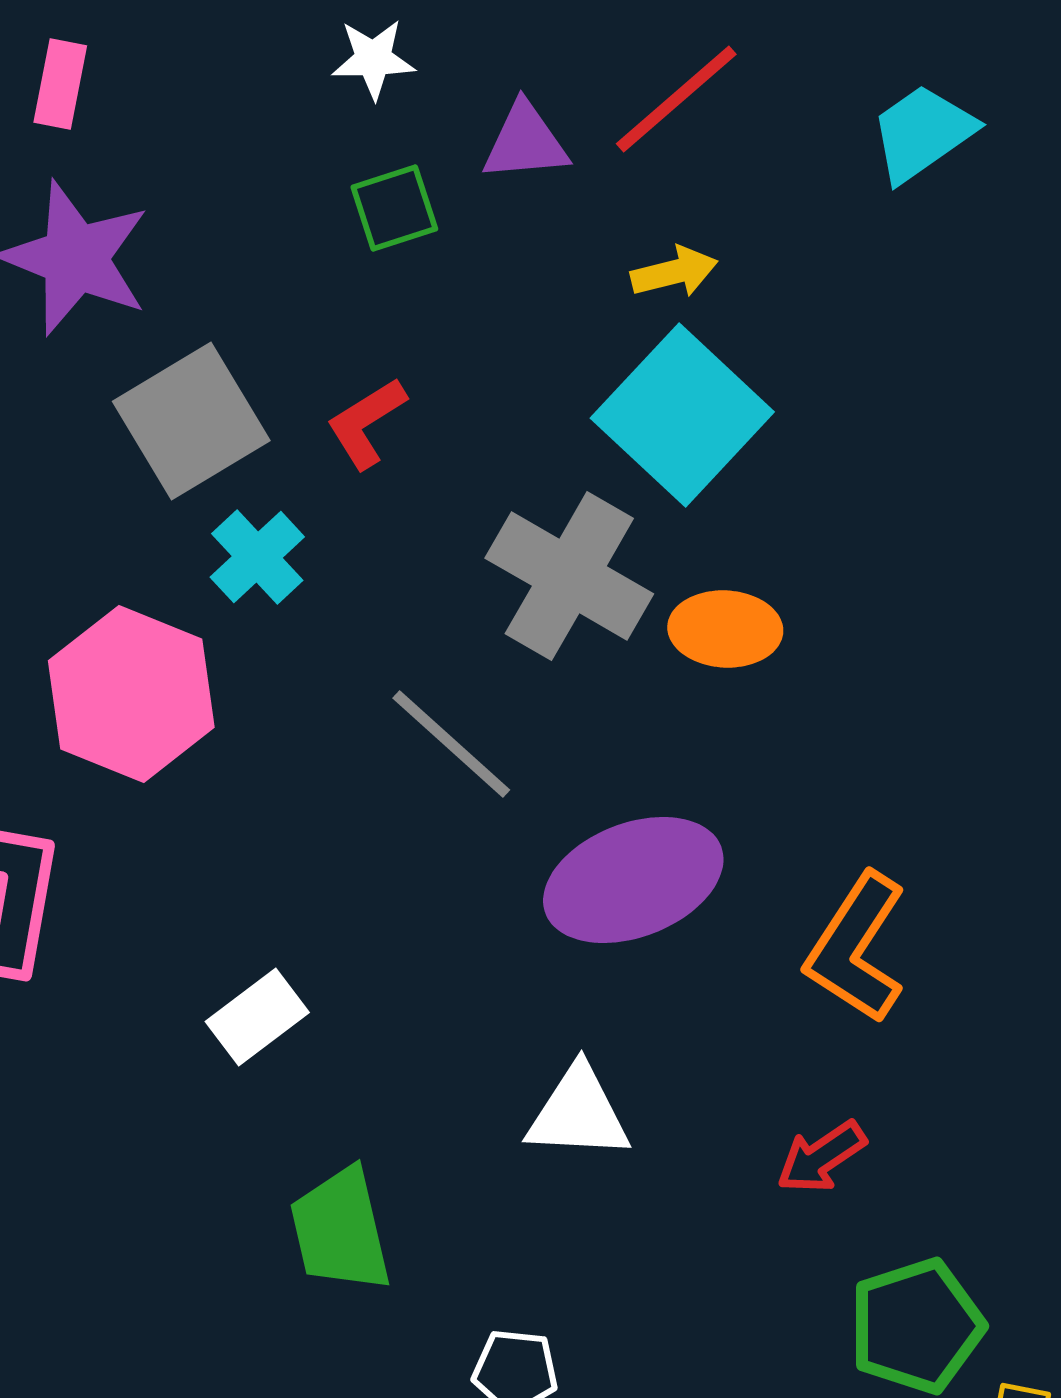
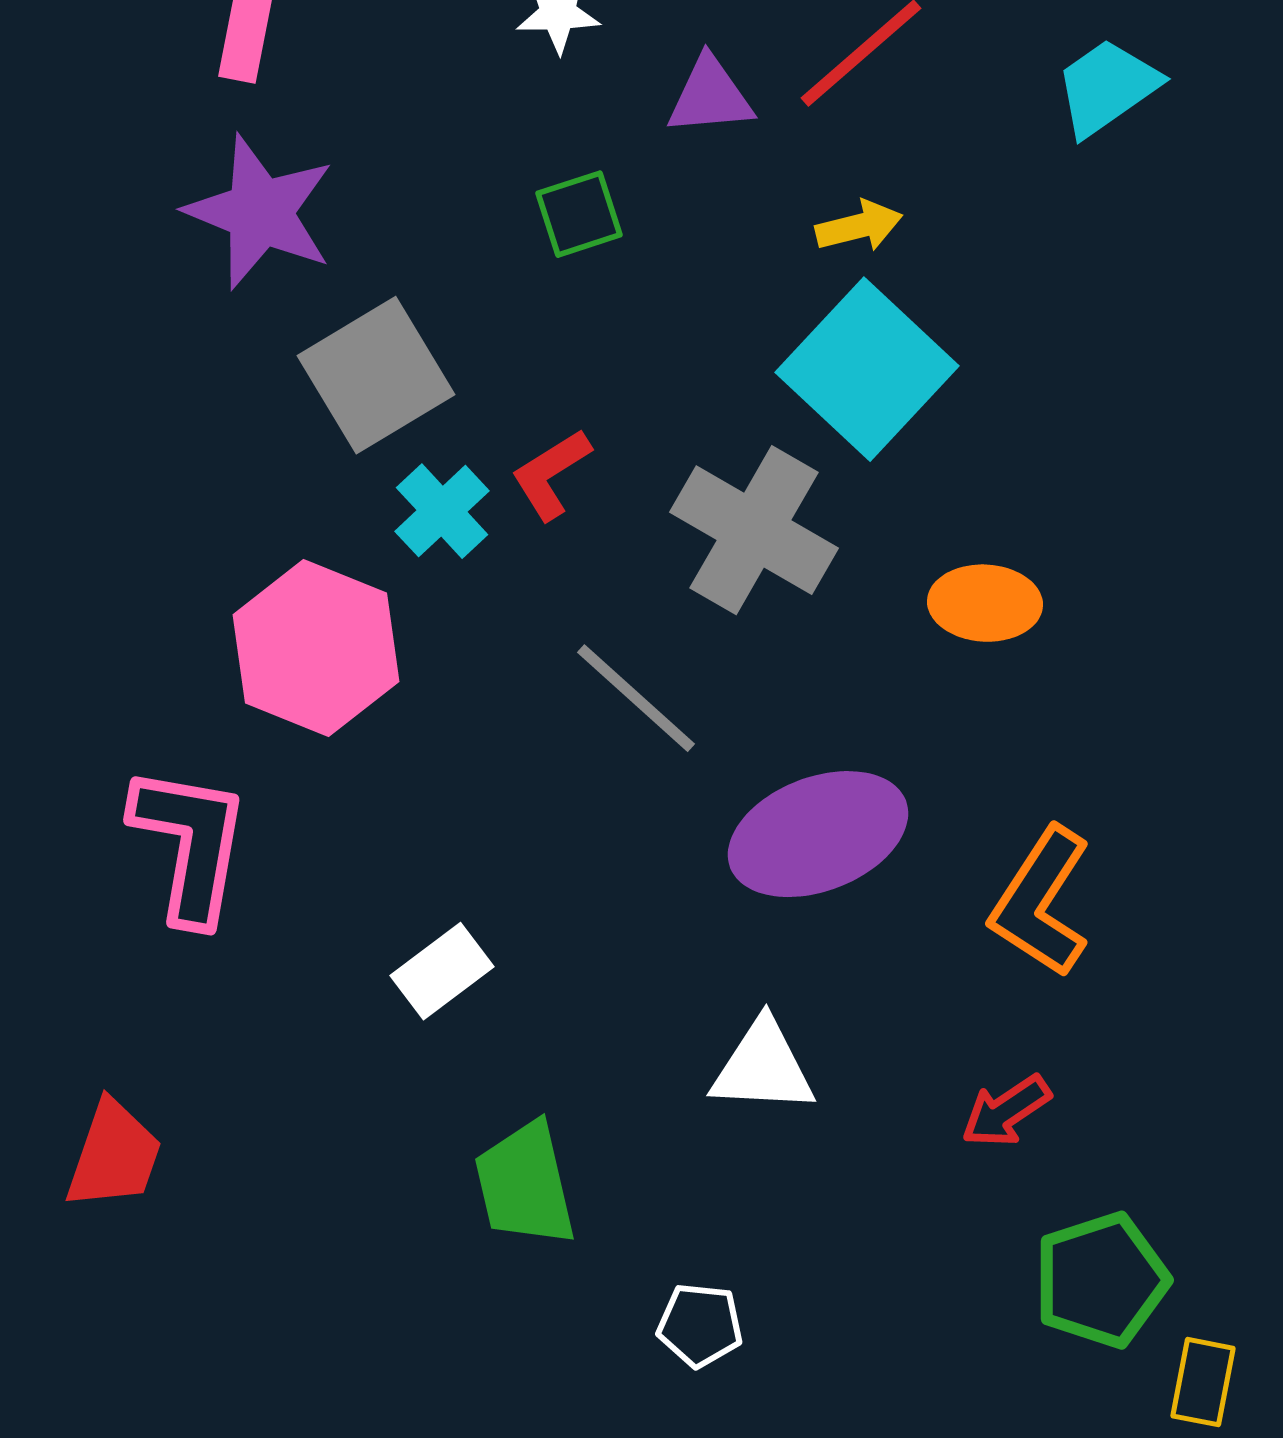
green square: (394, 208) -> (579, 214), moved
red L-shape: (366, 423) -> (551, 474), moved
orange ellipse: (725, 629) -> (985, 603), moved

